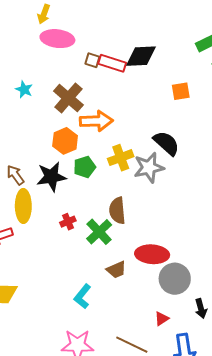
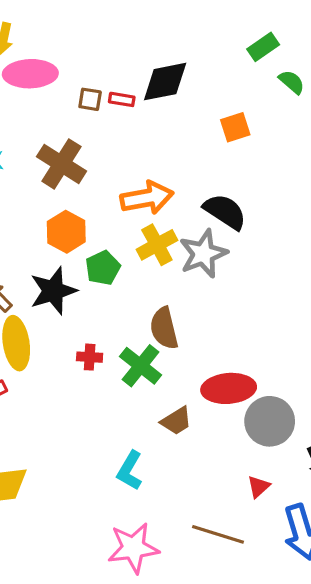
red rectangle: (112, 63) -> (122, 99), size x0.6
orange arrow: (96, 121) -> (147, 198), moved
red cross: (68, 222) -> (90, 357), turned 35

